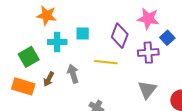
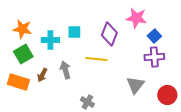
orange star: (47, 15) -> (22, 29), moved
purple cross: (148, 53) -> (154, 57), moved

